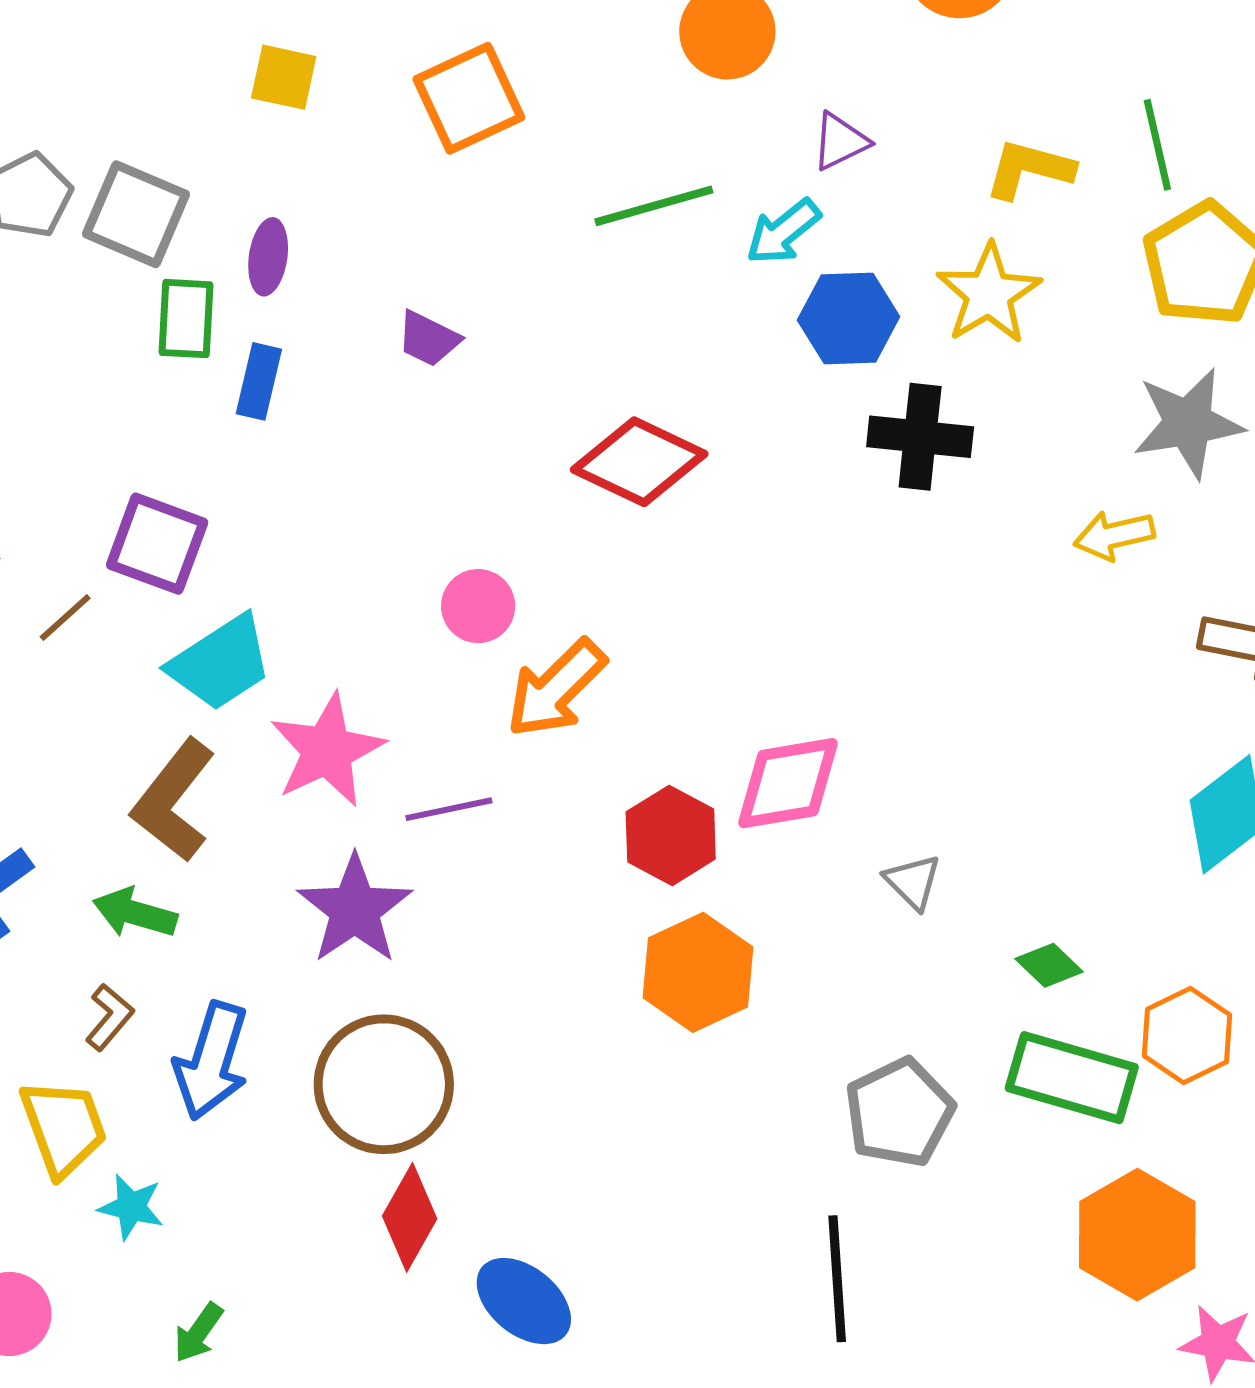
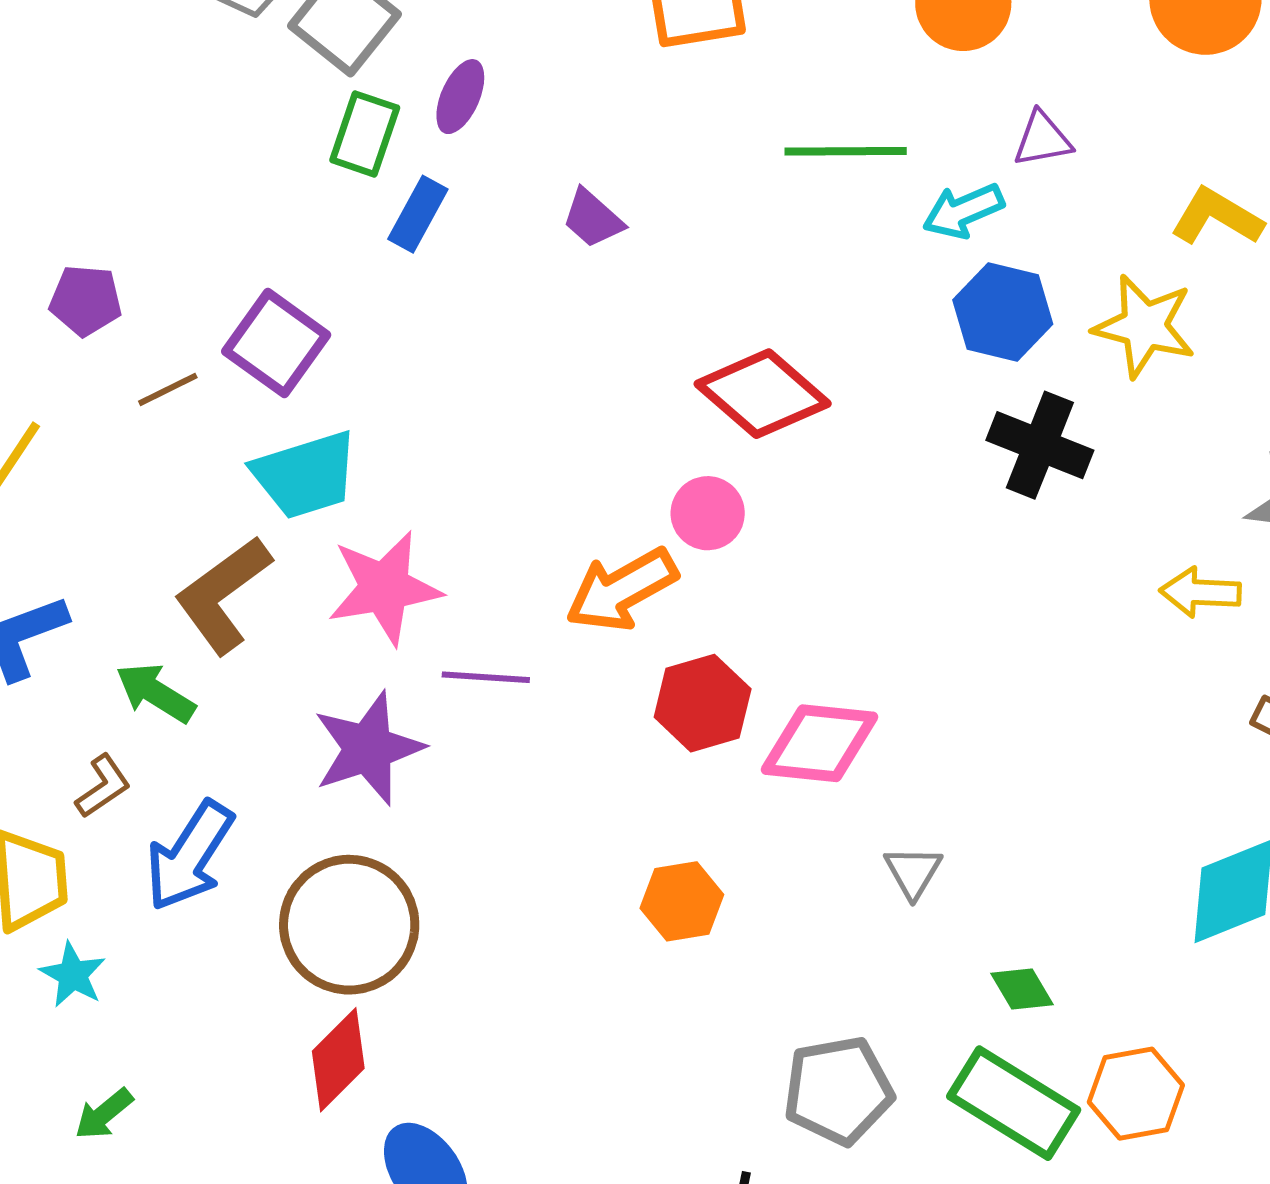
yellow star: (989, 294) -> (1144, 326), turned 30
pink circle: (478, 606) -> (708, 513), moved
red hexagon: (671, 835) -> (703, 703), moved
orange hexagon: (698, 972) -> (682, 901), size x0.7

